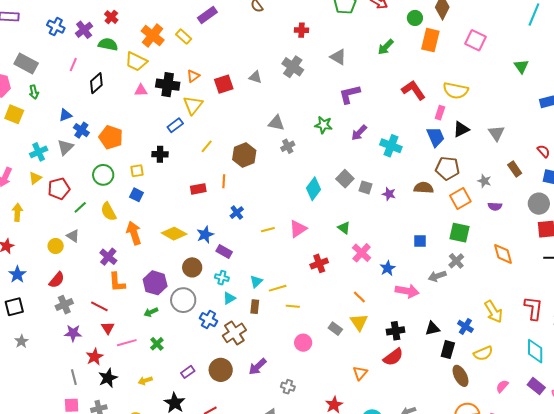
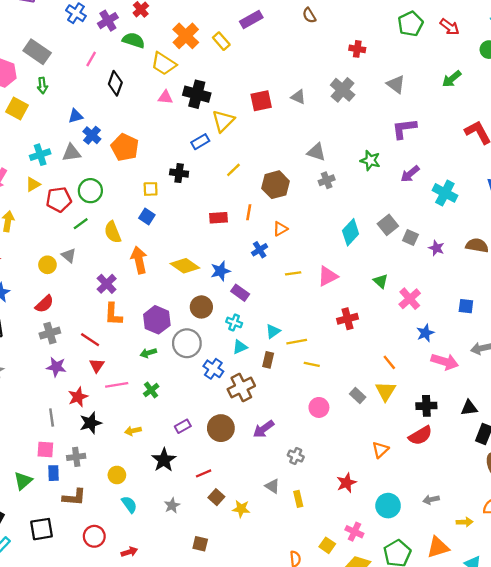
orange triangle: (193, 76) -> (280, 229), moved
black diamond: (96, 83) -> (115, 83), turned -35
gray triangle: (65, 147) -> (71, 153), turned 30
green circle: (103, 175) -> (90, 191), moved
pink cross: (362, 253) -> (410, 299), moved

